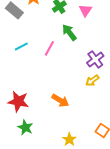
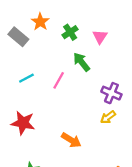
purple cross: (95, 59) -> (111, 93), turned -30
red star: (18, 101) -> (23, 123), moved

